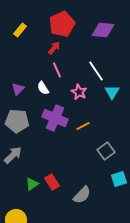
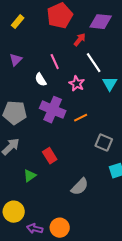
red arrow: (54, 48) -> (80, 40), moved
purple triangle: (18, 89) -> (16, 60), moved
gray square: (106, 151) -> (104, 143), turned -30
red rectangle: (52, 182) -> (50, 156), moved

